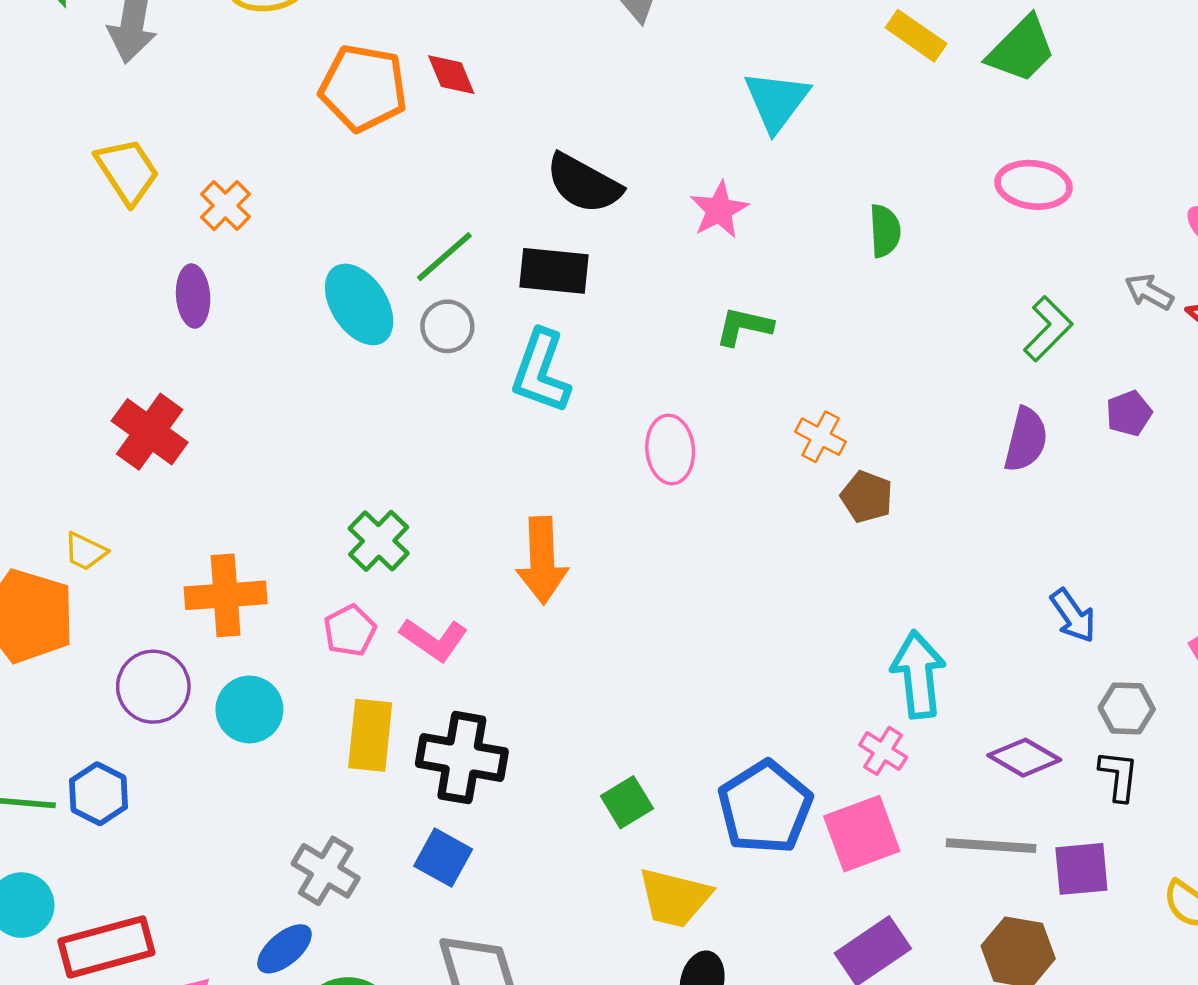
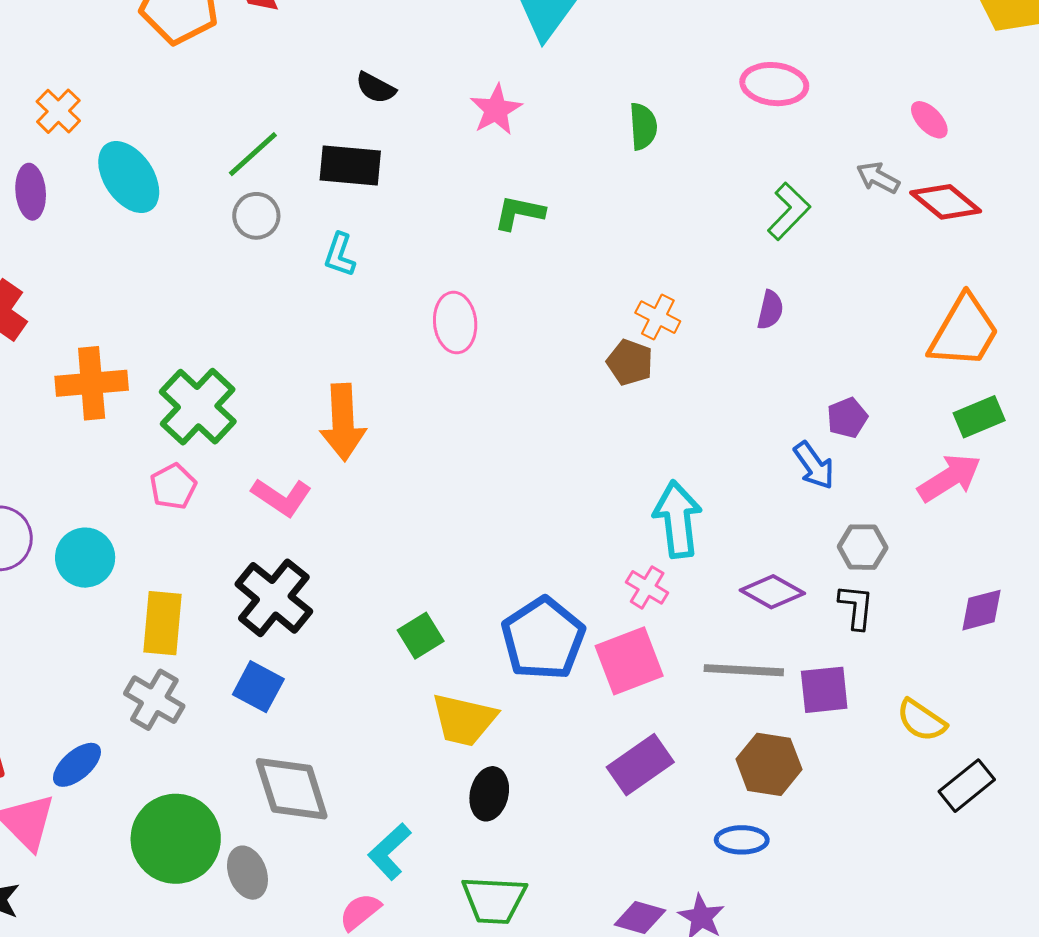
black semicircle: (584, 184) -> (376, 88), size x0.6
cyan ellipse: (359, 304) -> (129, 177), moved
cyan L-shape: (541, 372) -> (340, 255), size x0.6
purple pentagon: (1129, 413) -> (847, 418), moved
orange cross: (821, 437) -> (658, 317), moved
purple semicircle: (1026, 440) -> (770, 310), size x0.7
green cross: (379, 541) -> (198, 407), size x1.4
orange cross: (226, 595) -> (92, 383), moved
pink L-shape: (434, 639) -> (282, 497), moved
yellow rectangle: (370, 735) -> (163, 623), moved
black cross: (462, 758) -> (274, 598), turned 30
blue ellipse: (285, 949) -> (77, 765), moved

